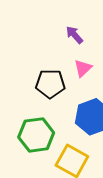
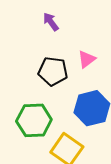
purple arrow: (74, 35) -> (51, 22), moved

